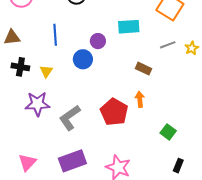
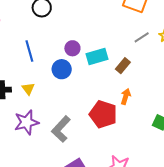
cyan rectangle: (129, 27) -> (97, 57), moved
brown rectangle: (144, 69) -> (123, 66), turned -63
orange arrow: (140, 99) -> (126, 97), turned 35

